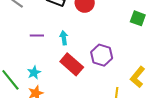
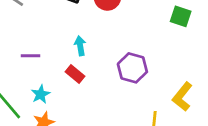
purple line: (37, 36) -> (31, 56), moved
red rectangle: (72, 64) -> (75, 74), moved, size x0.6

